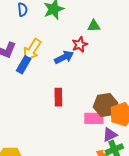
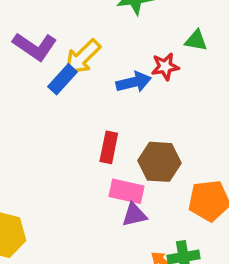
brown hexagon: (106, 105) -> (159, 162), moved
pink rectangle: (94, 118) -> (126, 191), moved
purple triangle: (110, 135) -> (134, 215), moved

